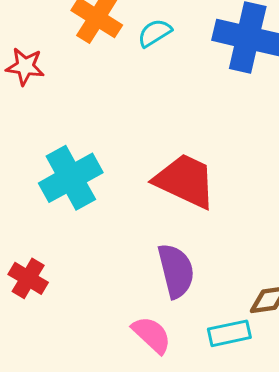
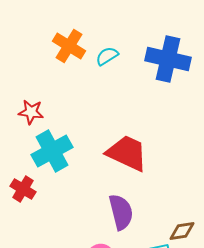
red star: (25, 67) -> (31, 112), moved
red cross: (28, 278) -> (23, 189), moved

